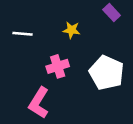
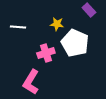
white pentagon: (107, 73) -> (75, 43), moved

